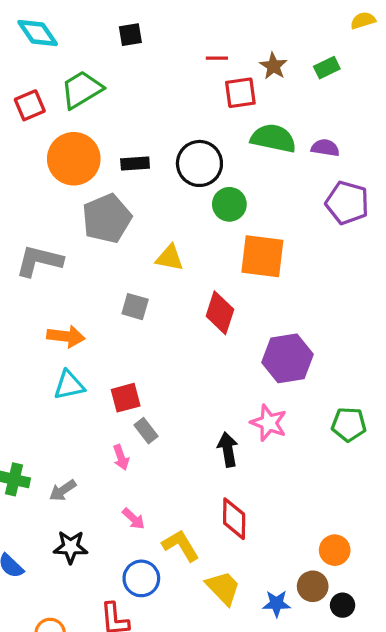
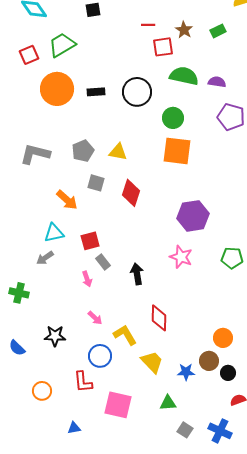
green circle: (229, 204) -> (173, 118), moved
gray pentagon: (107, 218) -> (83, 151), moved, size x0.7
red diamond: (220, 313) -> (131, 193), moved
orange arrow: (66, 336) -> (67, 200), moved, turned 35
black arrow: (228, 450) -> (137, 274), moved
gray arrow: (63, 490) -> (45, 258), moved

